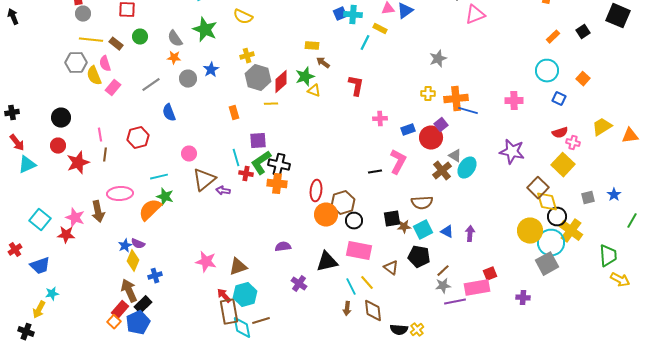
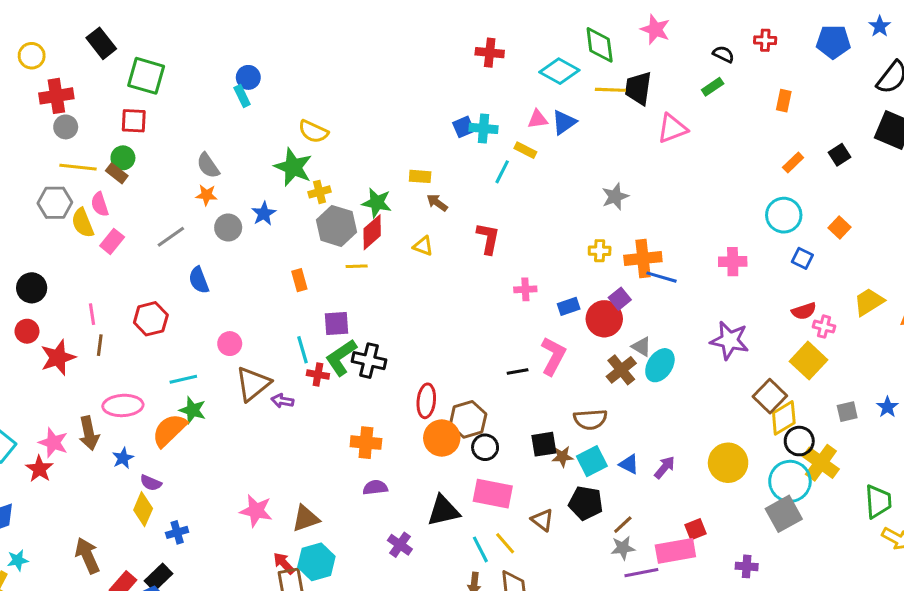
green star: (205, 30) -> (293, 167), moved
green circle: (140, 37) -> (123, 158), moved
green star: (305, 77) -> (377, 203), moved, turned 30
orange cross: (277, 184) -> (366, 443), moved
yellow diamond: (547, 202) -> (784, 418), turned 75
yellow circle: (530, 231) -> (728, 463), moved
purple arrow: (470, 234) -> (665, 467), turned 35
red star: (66, 235) -> (39, 469), turned 30
blue star: (125, 246) -> (123, 458), moved
brown arrow: (129, 291) -> (87, 556), moved

